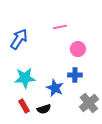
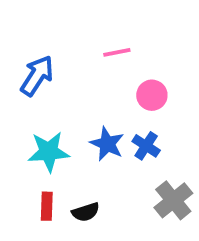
blue cross: (75, 75) -> (146, 146), turned 32
blue star: (55, 88) -> (107, 144), moved
red rectangle: (24, 106) -> (47, 206), turned 32

